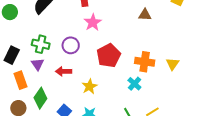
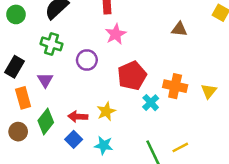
green cross: (41, 44) -> (52, 44), moved
red arrow: (64, 71) -> (78, 117), moved
cyan cross: (134, 84) -> (151, 103), moved

